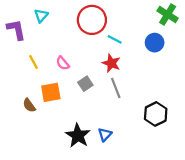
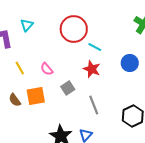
blue circle: (155, 43) -> (130, 63), moved
gray line: (116, 88) -> (94, 105), moved
brown semicircle: (29, 105) -> (15, 100), moved

